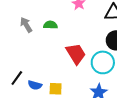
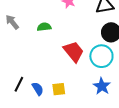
gray arrow: (26, 25) -> (12, 22), moved
blue semicircle: (35, 85) -> (38, 89), turned -128

